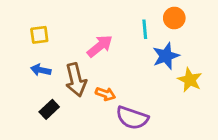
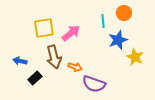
yellow square: (39, 35) -> (44, 28), moved, size x1.5
blue arrow: (41, 70) -> (20, 61), moved

